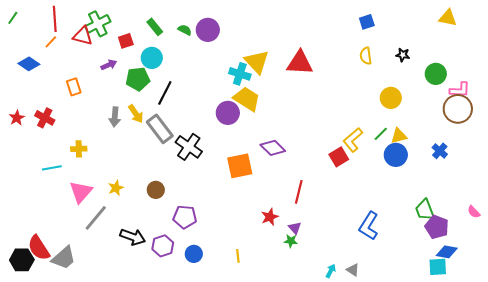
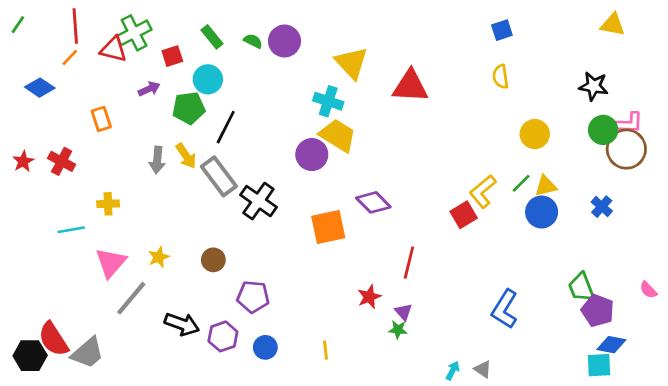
black star: (403, 55) -> (594, 86), moved, size x1.5
yellow triangle: (257, 62) -> (351, 63), moved
green circle: (436, 74) -> (603, 130), moved

